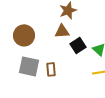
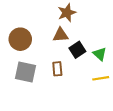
brown rectangle: (51, 69) -> (57, 69), moved

